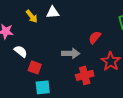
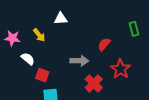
yellow arrow: (32, 16) -> (39, 35), moved
red cross: (85, 75) -> (94, 83), turned -30

